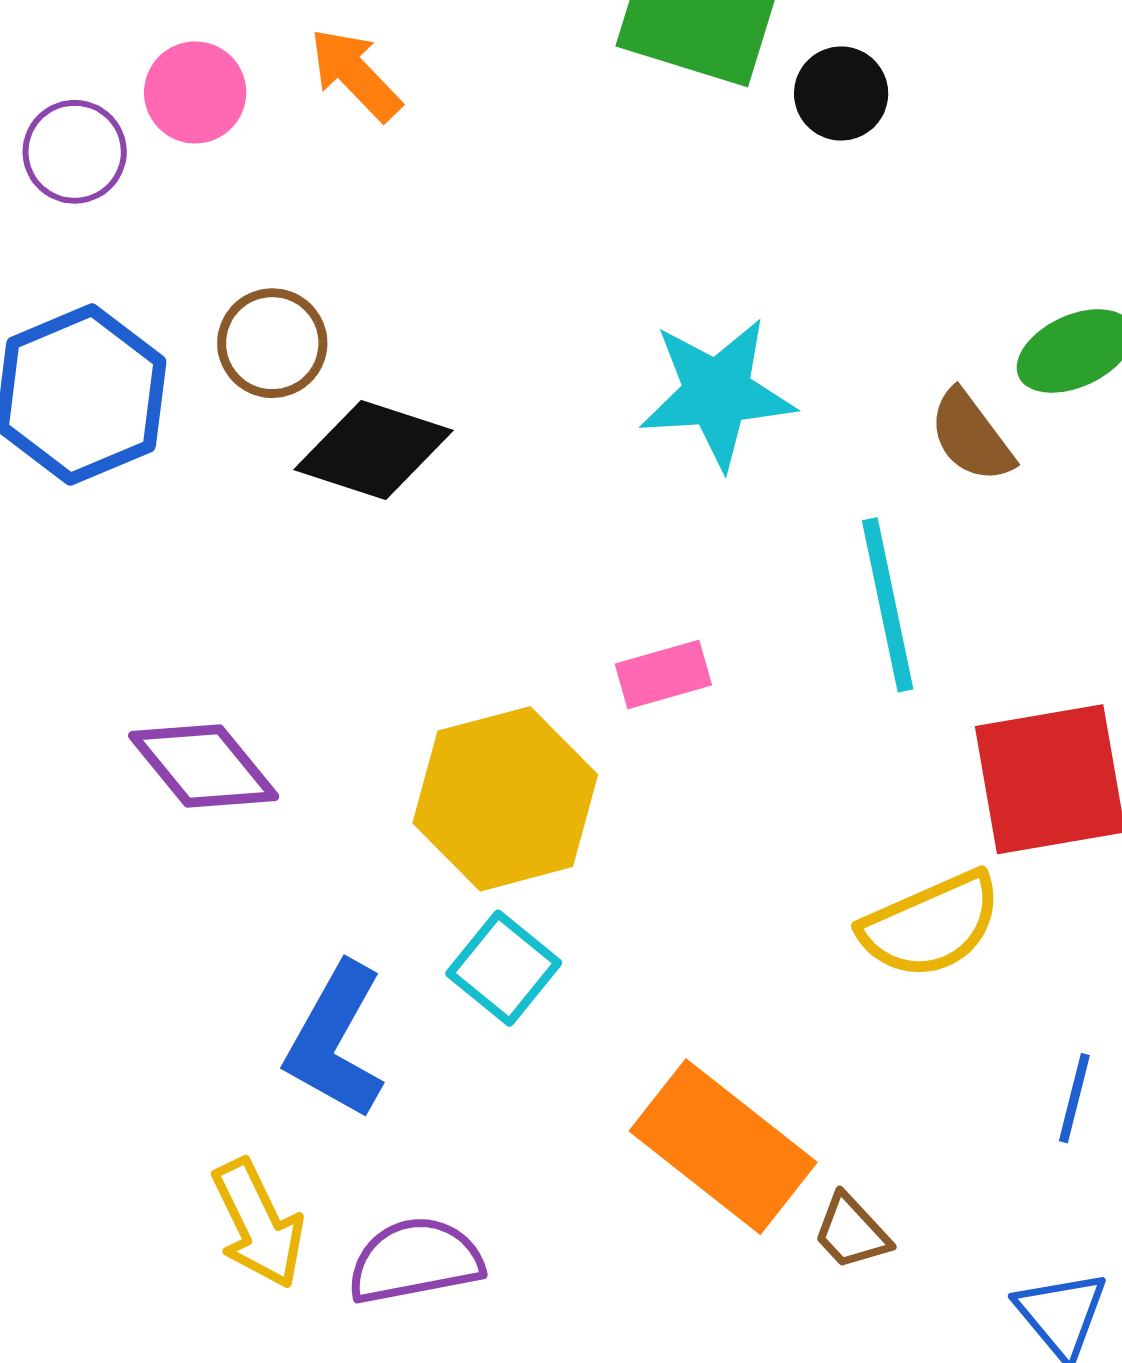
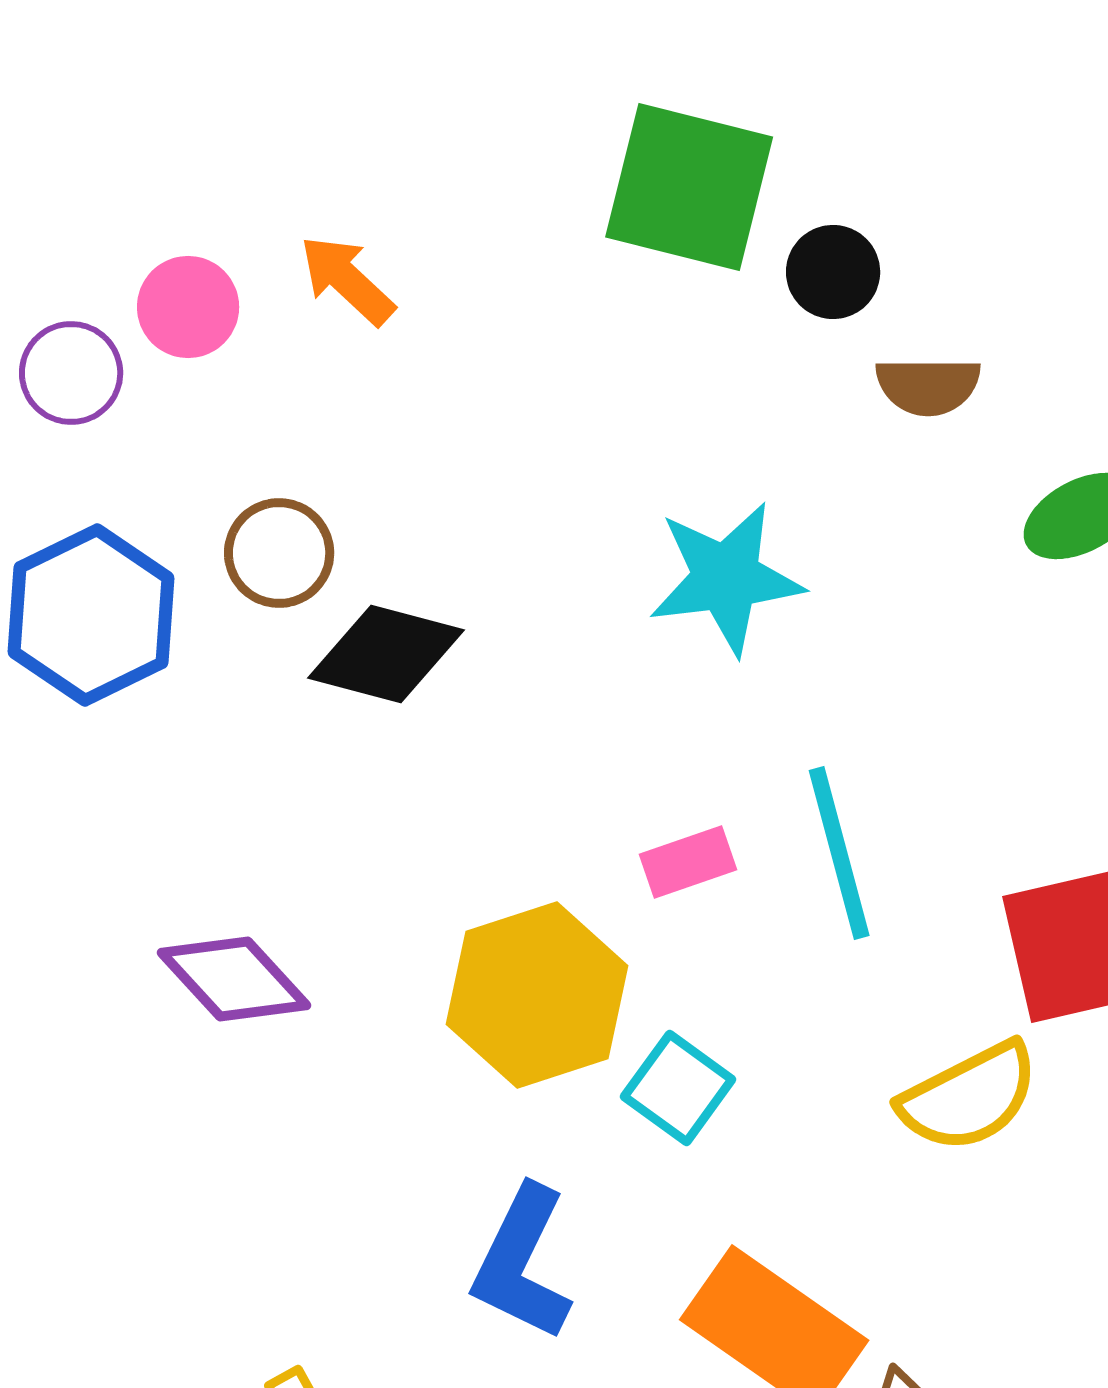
brown semicircle: (971, 436) -> (928, 386), moved, turned -50
cyan line: (888, 605) -> (839, 853), moved
cyan square: (504, 968) -> (678, 1088), moved
blue L-shape: (335, 1041) -> (522, 1263), moved

